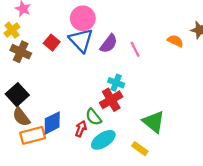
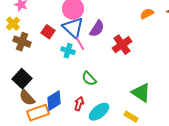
orange semicircle: (175, 41) -> (147, 14), moved, turned -48
pink line: (135, 49) -> (80, 44), moved
cyan cross: (116, 83) -> (68, 51), moved
red cross: (111, 100) -> (122, 45), moved
green semicircle: (93, 117) -> (89, 79), moved

